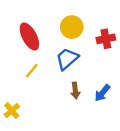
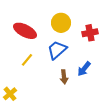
red ellipse: (29, 36) -> (25, 31), turned -35
blue arrow: (102, 93) -> (84, 69), moved

